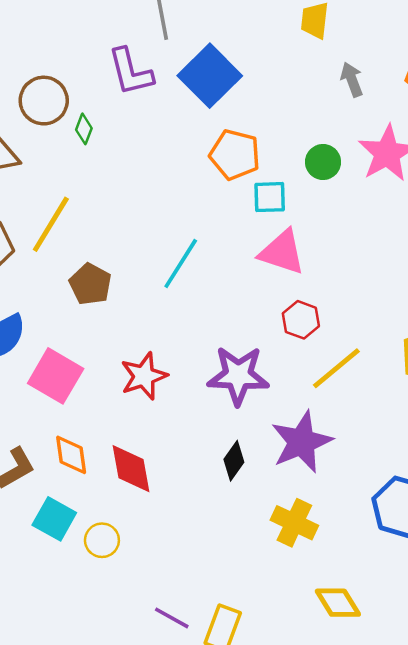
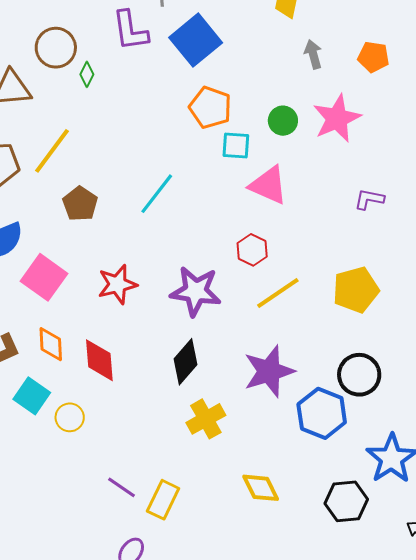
pink triangle: (282, 252) -> (269, 185), moved
purple star: (302, 442) -> (269, 371), moved
black diamond: (234, 461) -> (186, 362), size x1.4
yellow cross: (294, 523) -> (206, 419), moved, turned 30

